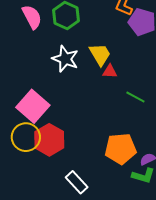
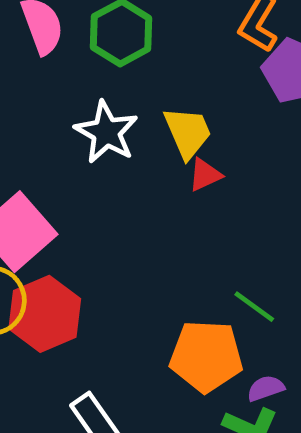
red triangle: (110, 71) -> (205, 175), turned -35
green line: (135, 97) -> (254, 307), moved

